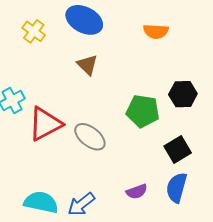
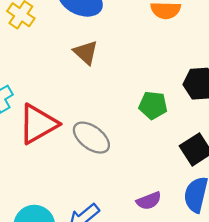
green pentagon: (143, 111) -> (153, 105), size x0.7

